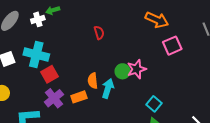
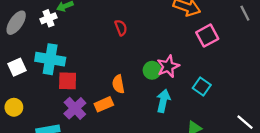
red square: (50, 74) -> (68, 81), turned 36
cyan arrow: (108, 89) -> (163, 101), moved
cyan square: (154, 104) -> (202, 86), moved

